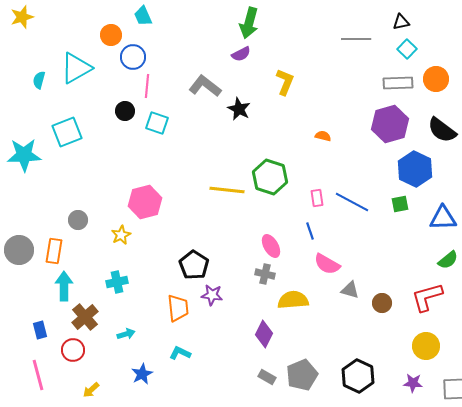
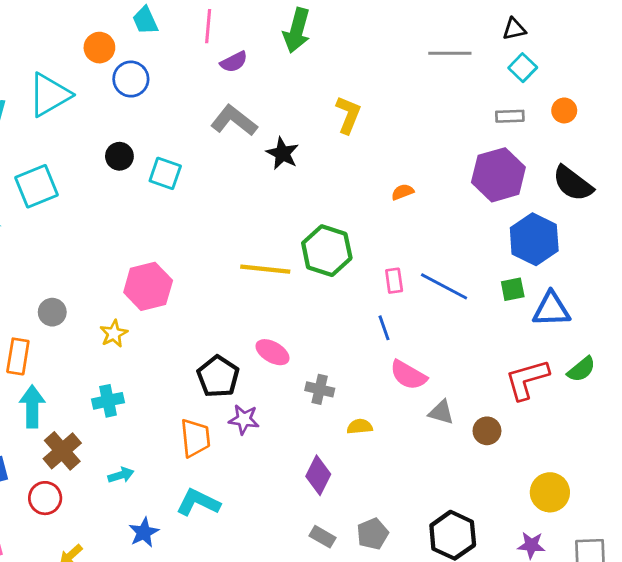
purple semicircle: (241, 54) -> (234, 62), moved
orange circle: (436, 79) -> (564, 110), size x0.7
gray rectangle: (398, 83) -> (510, 116), size x0.7
pink line: (147, 86) -> (208, 26), moved
orange semicircle: (323, 136) -> (403, 192), turned -35
blue triangle: (443, 218) -> (551, 309), moved
pink ellipse: (271, 246) -> (272, 352), moved, turned -30
red L-shape: (427, 297) -> (527, 379), moved
yellow semicircle: (293, 300) -> (360, 427), size x0.6
cyan L-shape: (180, 353) -> (198, 502), size x1.4
gray pentagon: (302, 375) -> (373, 534), size x0.7

